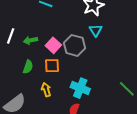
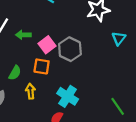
cyan triangle: (96, 30) -> (119, 38), moved
green semicircle: (28, 67) -> (15, 73), moved

